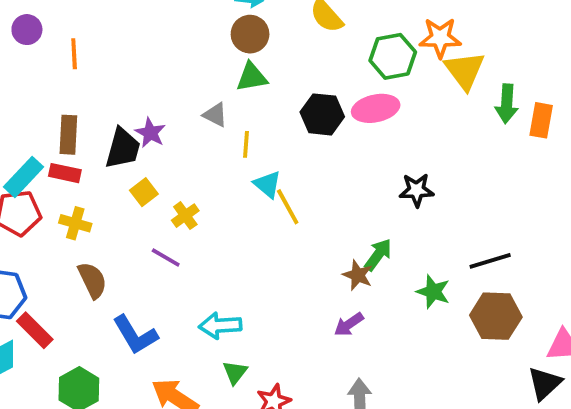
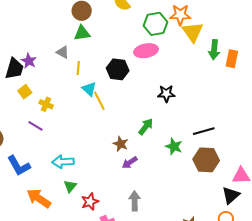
black hexagon: (322, 114) -> (118, 69), moved
yellow cross: (185, 216) -> (46, 104), turned -32
brown star: (358, 275) -> (121, 144), moved

